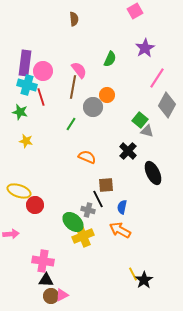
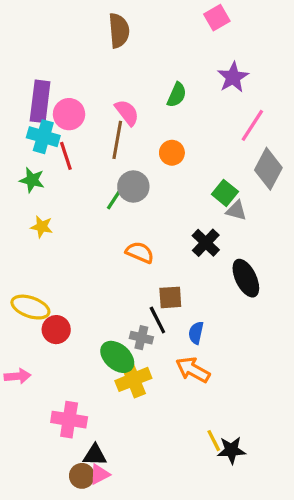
brown semicircle: (74, 19) -> (119, 31), size x1.5
gray circle: (93, 107) -> (133, 186), moved
black triangle: (46, 280) -> (95, 455), moved
black star: (144, 280) -> (231, 450), turned 30

